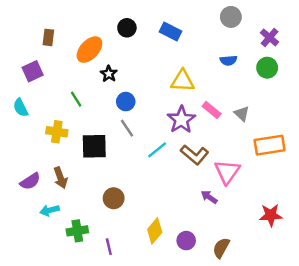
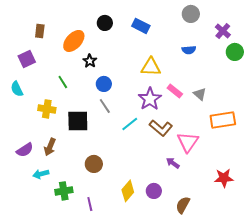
green circle: (267, 68) -> (235, 52), moved
brown arrow: (60, 178) -> (50, 147), turned 42
purple circle: (186, 241) -> (154, 191), moved

